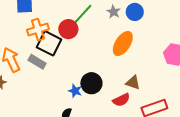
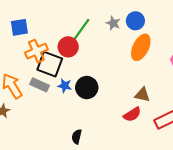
orange ellipse: (123, 44) -> (141, 47), moved
black circle: (91, 83) -> (87, 88), moved
blue star: (75, 91) -> (65, 86), moved

